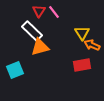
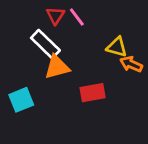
yellow triangle: (82, 33) -> (117, 47), turned -42
red rectangle: (82, 65) -> (93, 93), moved

